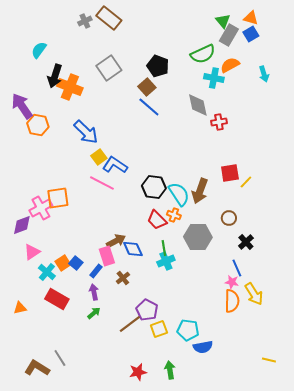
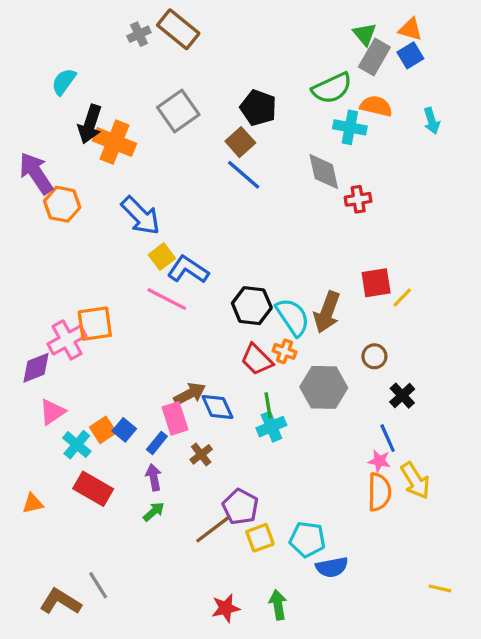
orange semicircle: (230, 65) -> (376, 106), turned 42

